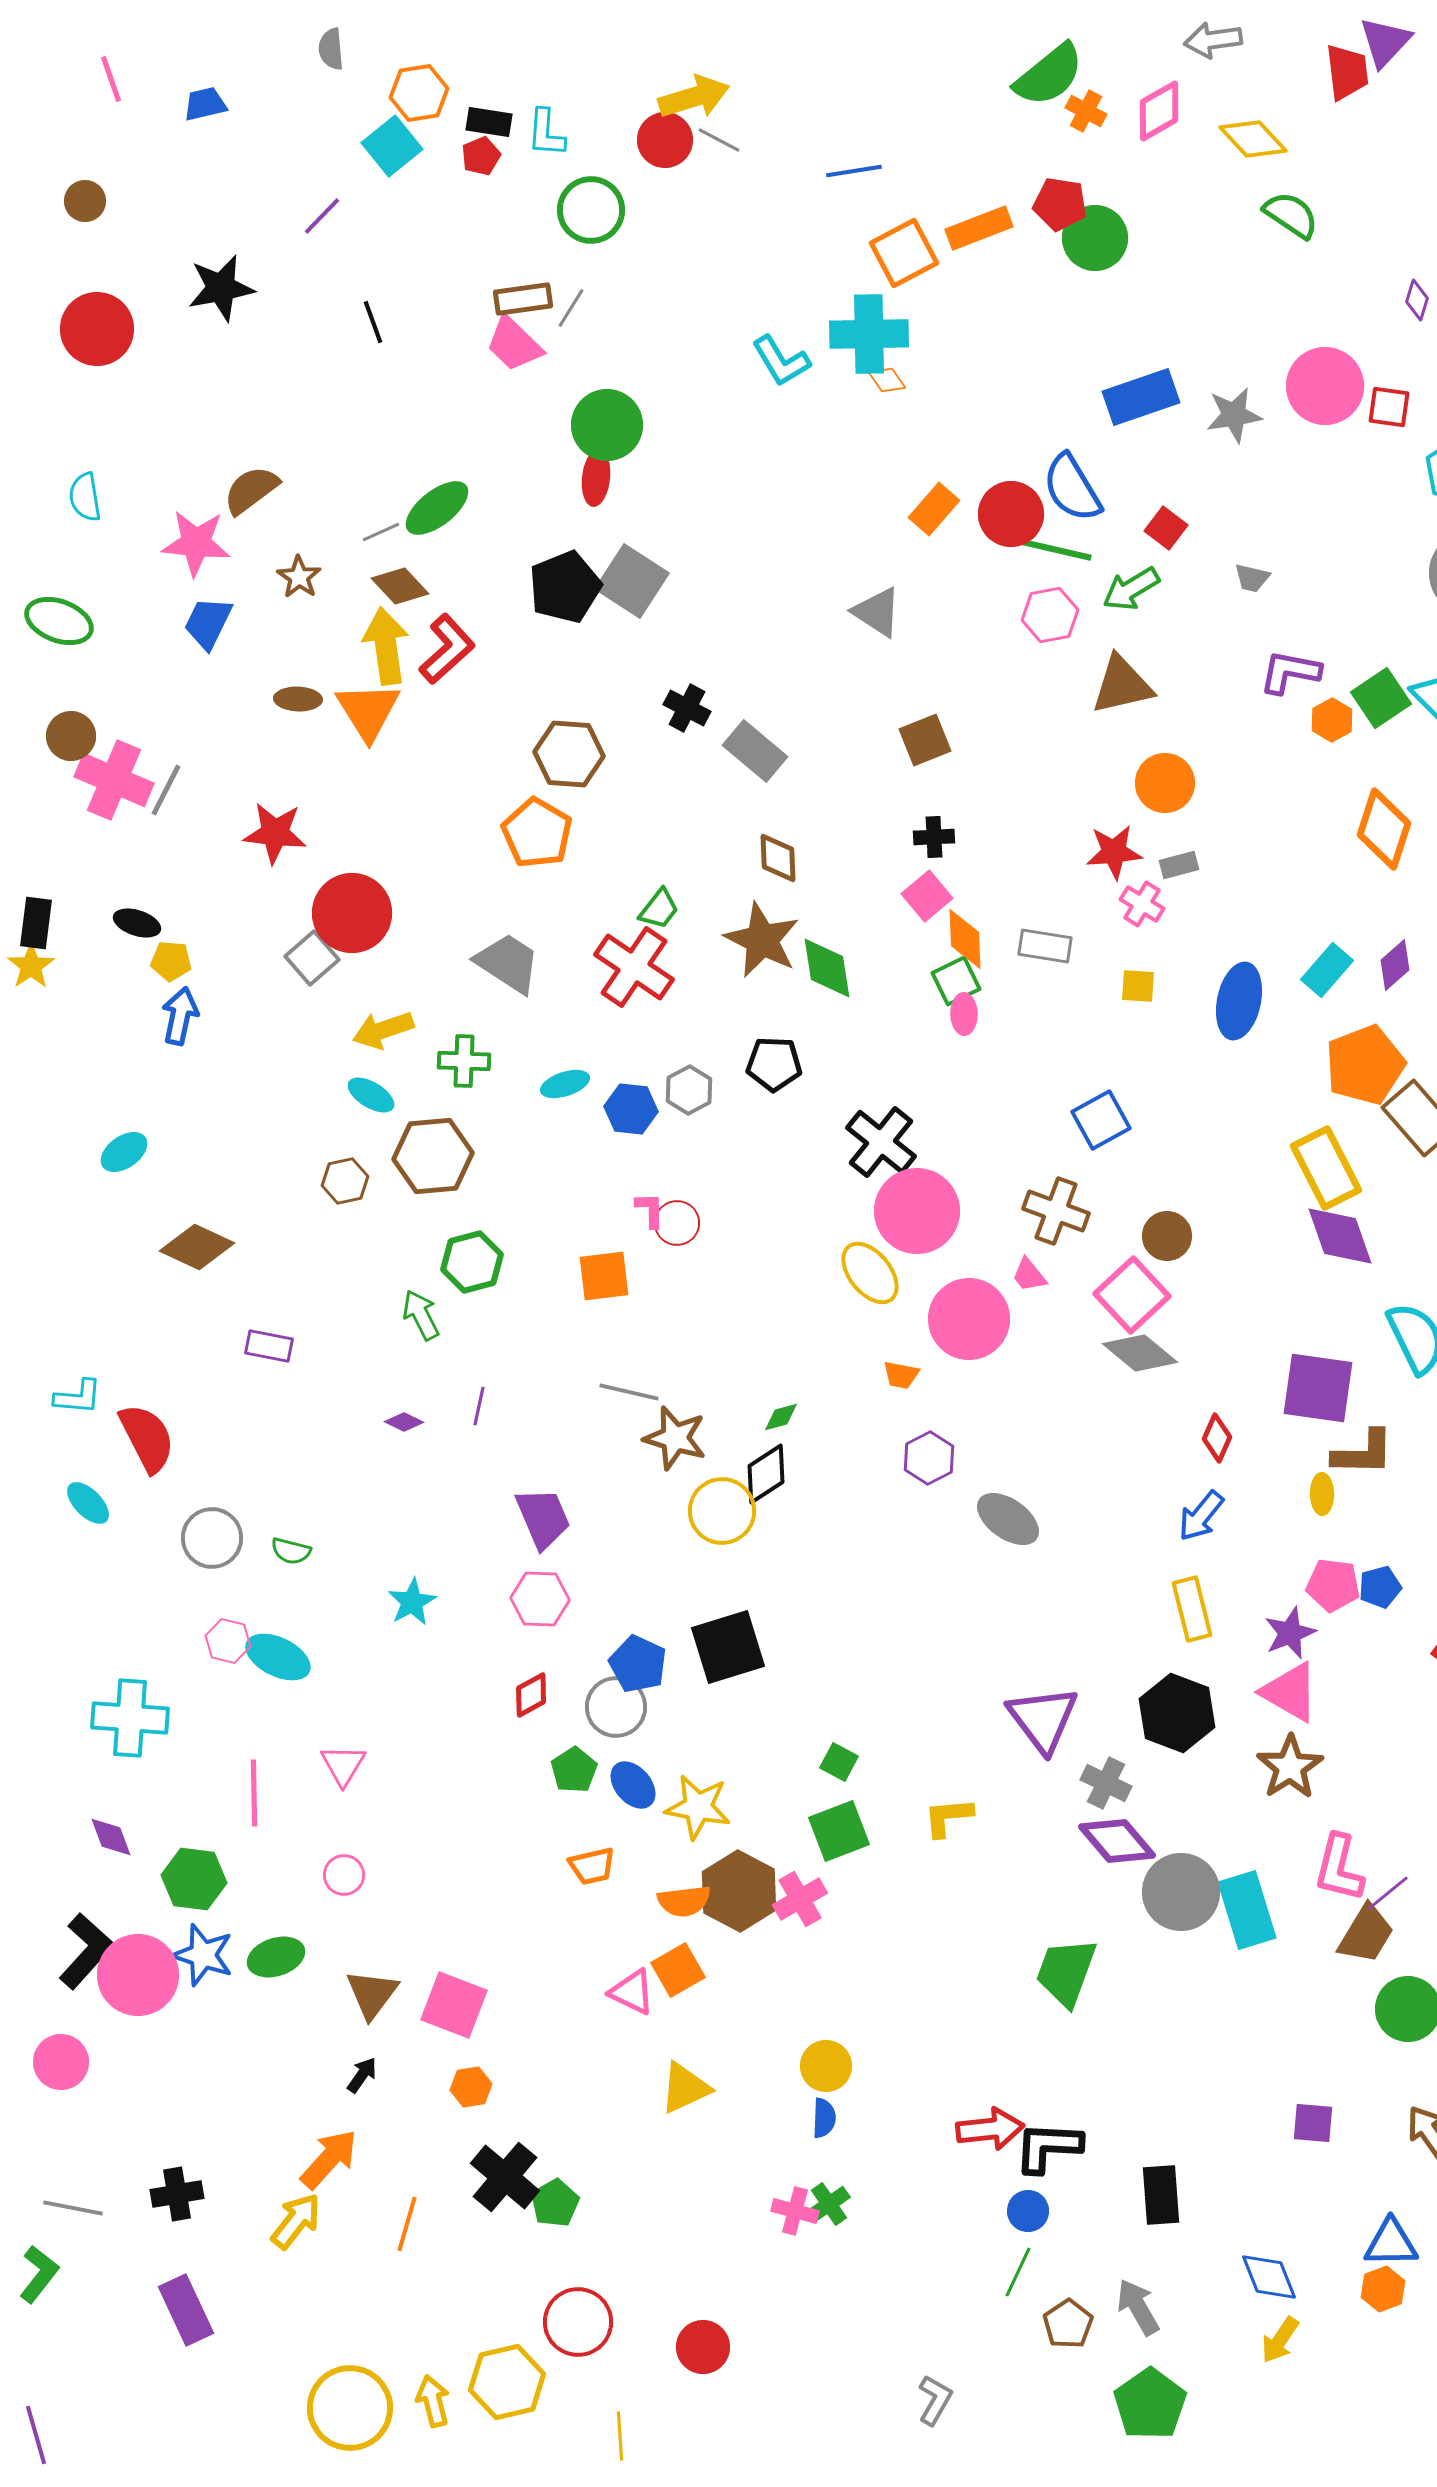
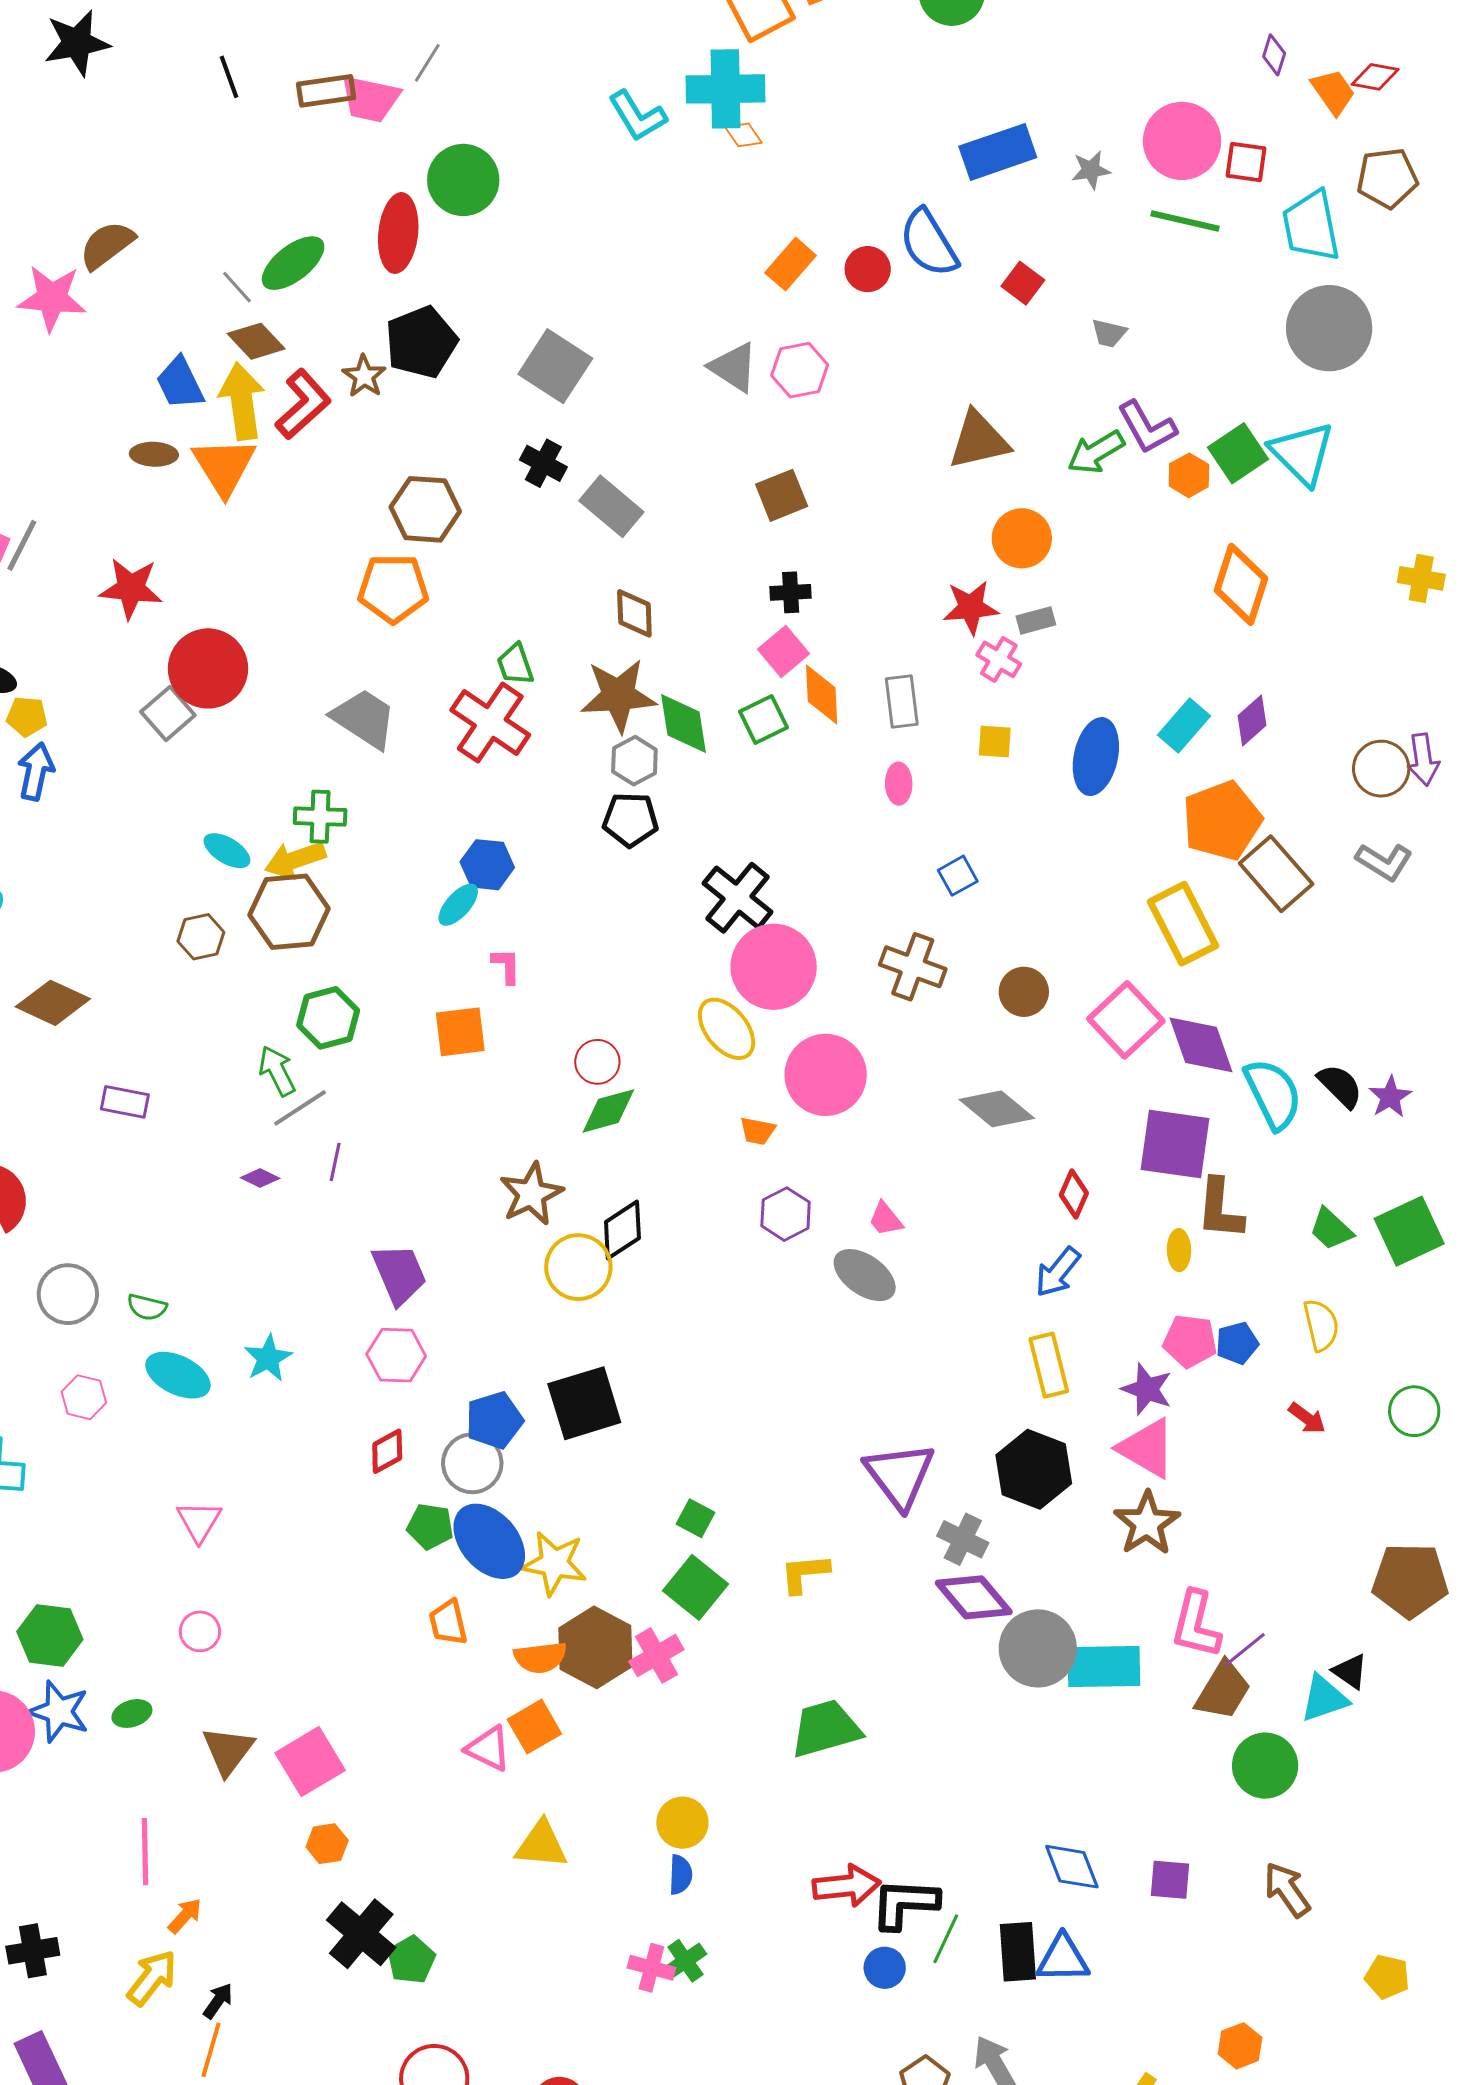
brown rectangle: (523, 299) -> (326, 91), moved
pink trapezoid: (514, 344) -> (370, 99), turned -32
gray star: (1234, 415) -> (1091, 170), size x0.7
red ellipse: (596, 478) -> (398, 233), moved, size x1.4
red circle: (1011, 514) -> (868, 269), size x0.7
gray line: (381, 532) -> (237, 287), turned 72
green line: (1057, 550) -> (1185, 221), moved
brown star: (299, 577) -> (364, 376), moved
gray square: (632, 581) -> (555, 366), moved
green arrow: (1131, 589) -> (1096, 452), moved
pink hexagon: (1050, 615) -> (800, 370), moved
blue trapezoid: (208, 623) -> (180, 383), moved, turned -52
purple L-shape: (1290, 672) -> (1147, 427), turned -130
orange pentagon: (537, 833) -> (393, 588), turned -30
green trapezoid: (659, 909) -> (515, 664), turned 123
brown star: (762, 940) -> (618, 695), turned -30
gray rectangle: (1045, 946) -> (902, 701), turned 74
green square: (956, 981) -> (764, 720), moved
pink ellipse: (964, 1014) -> (899, 784), moved
yellow arrow: (383, 1030) -> (295, 860), moved
cyan ellipse: (565, 1084) -> (458, 905), moved, turned -30
gray hexagon: (689, 1090) -> (634, 761), moved
blue square: (1101, 1120) -> (958, 876), size x0.7
red circle: (677, 1223) -> (597, 1062), moved
purple diamond: (1340, 1236) -> (1201, 1045), moved
pink trapezoid: (1029, 1275) -> (886, 1219), moved
pink square: (1132, 1295) -> (1126, 1020), moved
gray line: (629, 1392) -> (300, 1108), moved, turned -46
green diamond: (781, 1417) -> (608, 1111), moved, size x1.6
brown star: (675, 1438) -> (531, 1194), turned 30
brown L-shape: (1363, 1453) -> (1220, 1209), turned 94
purple star: (1290, 1633) -> (1147, 1389), turned -30
cyan ellipse: (278, 1657) -> (178, 1375), moved
blue pentagon: (638, 1664) -> (494, 1420), turned 30
green pentagon: (574, 1770) -> (430, 1526), turned -30
blue ellipse: (633, 1785) -> (489, 1541), size x1.6
pink line: (254, 1793) -> (145, 1852), moved
green square: (839, 1831) -> (695, 1587), turned -30
orange trapezoid: (592, 1866) -> (448, 1622), turned 90
cyan rectangle: (1247, 1910) -> (1104, 1666), turned -74
green ellipse: (276, 1957) -> (132, 1714), size x0.7
green trapezoid: (1066, 1972) -> (826, 1729), moved, turned 54
pink square: (454, 2005) -> (310, 1762), turned 38
black arrow: (362, 2075) -> (218, 2001), moved
yellow triangle: (685, 2088) -> (541, 1845), turned 30
orange arrow: (329, 2159) -> (185, 1916), size x0.6
orange line: (407, 2224) -> (211, 2050), moved
blue triangle: (1391, 2243) -> (1063, 1959), moved
green line: (1018, 2272) -> (946, 1939), moved
blue diamond: (1269, 2277) -> (1072, 1867), moved

